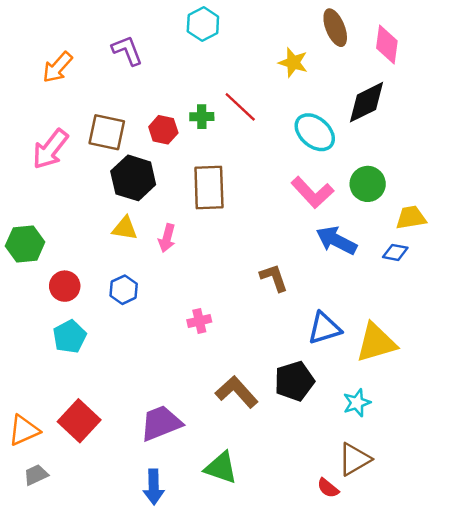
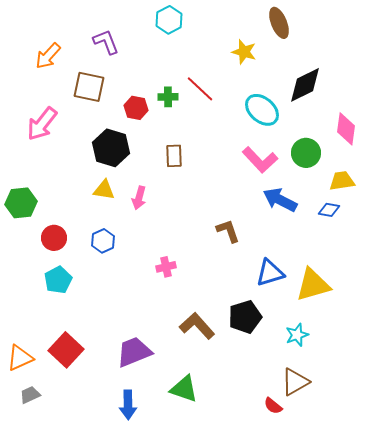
pink diamond: (387, 44) -> (346, 129), moved
brown square: (107, 132) -> (89, 87), moved
brown rectangle: (209, 188) -> (174, 156), size x0.6

